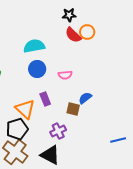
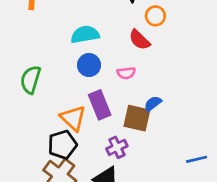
red semicircle: (73, 35) -> (139, 40), moved
purple rectangle: (45, 99) -> (100, 105), size x1.5
brown square: (73, 109) -> (137, 118), size x1.5

